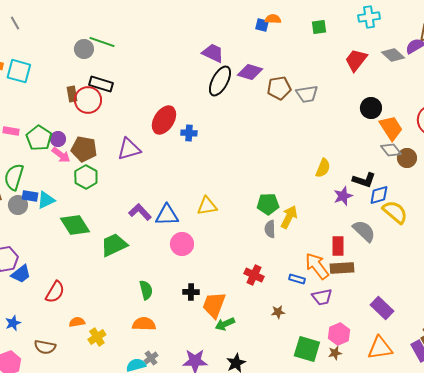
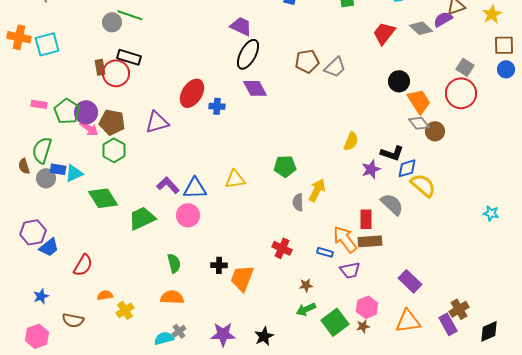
cyan square: (19, 71) -> (47, 44), turned -30
purple diamond: (250, 72) -> (255, 88), moved, turned 45
gray trapezoid: (307, 94) -> (335, 67), turned -35
purple circle: (58, 139) -> (86, 112), size x1.5
green pentagon: (268, 204) -> (285, 166), moved
pink circle: (182, 244) -> (188, 215), moved
green arrow: (225, 324) -> (306, 309), moved
green square: (307, 349) -> (335, 322), turned 36

